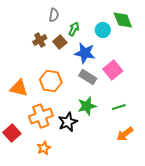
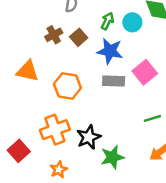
green arrow: (74, 29) -> (107, 21), moved
gray rectangle: (88, 77) -> (114, 81), turned -30
orange triangle: (19, 88) -> (27, 71), moved
green star: (87, 106) -> (112, 157), moved

